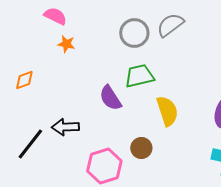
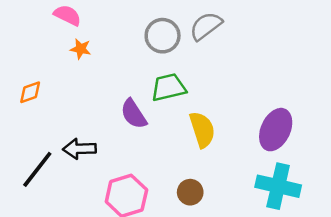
brown circle: (141, 148) -> (190, 192), moved

